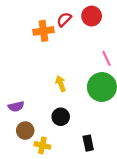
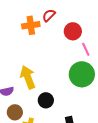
red circle: (92, 16) -> (73, 31), moved
yellow arrow: (61, 84) -> (28, 77), moved, size x1.6

